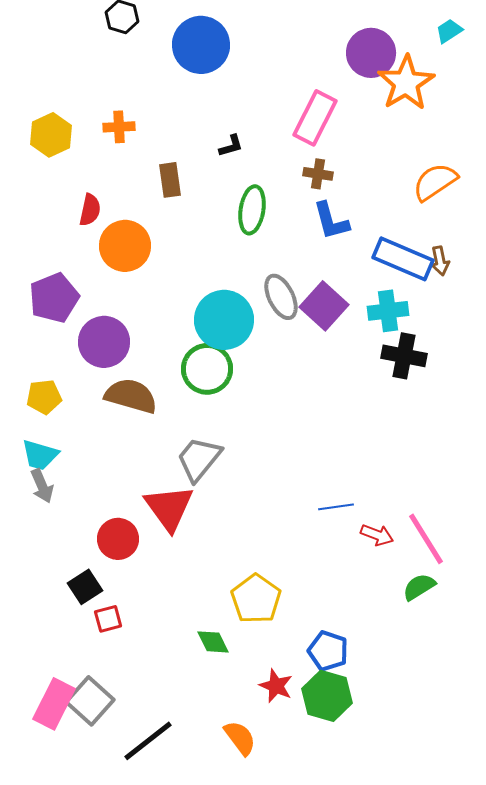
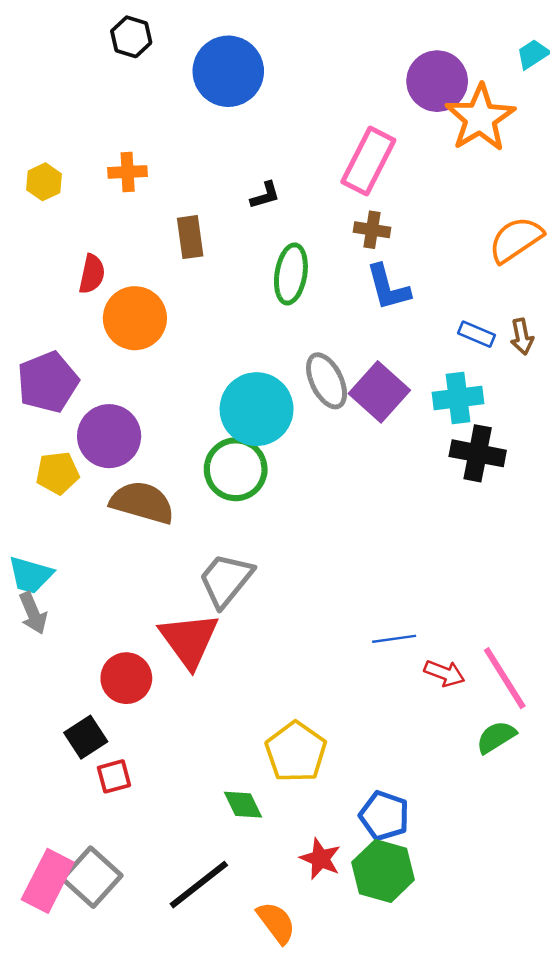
yellow hexagon: (51, 135) -> (44, 182), size x0.7
blue rectangle: (403, 259) -> (476, 334), size x0.5
yellow pentagon: (44, 397) -> (58, 473), moved
black line: (148, 741) -> (199, 885), moved

